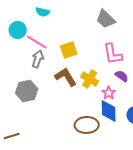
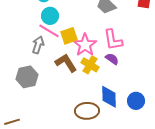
cyan circle: (18, 30) -> (50, 16), moved
pink line: (37, 42) -> (49, 31), moved
purple semicircle: (122, 76) -> (112, 59), moved
pink star: (109, 93) -> (85, 45), moved, size x1.6

